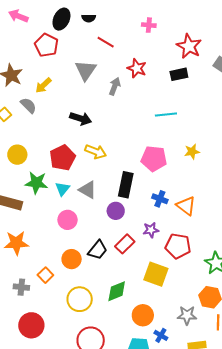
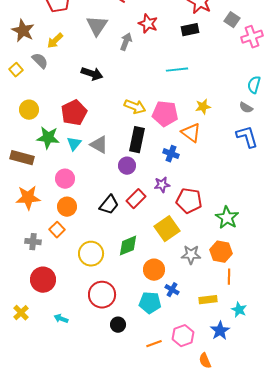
yellow arrow: (96, 152) -> (135, 107), moved
orange triangle: (186, 206) -> (191, 133), moved
pink circle: (68, 220) -> (65, 179), moved
orange circle: (72, 259) -> (67, 207), moved
yellow square: (156, 274) -> (167, 229), turned 35
gray star: (187, 315) -> (191, 255), moved

